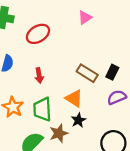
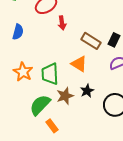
red arrow: (39, 75) -> (62, 23), moved
black star: (78, 120) -> (87, 91), moved

